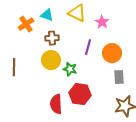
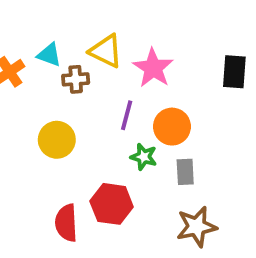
pink star: (102, 22) -> (153, 68), size x1.5
brown cross: (52, 38) -> (76, 79), moved
green star: (70, 69) -> (144, 157), moved

